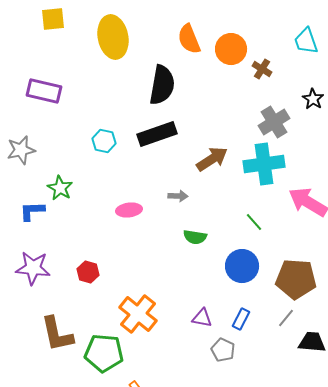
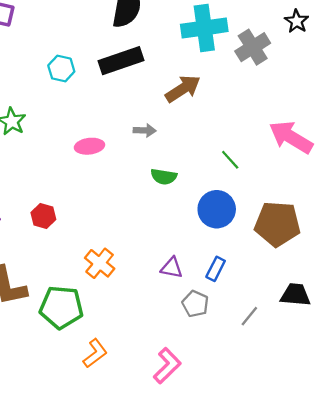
cyan cross: (264, 164) -> (204, 28), moved
orange cross: (138, 314) -> (100, 263), size x0.7
gray line: (286, 318) -> (249, 316), moved

